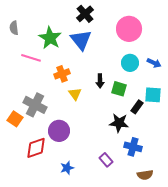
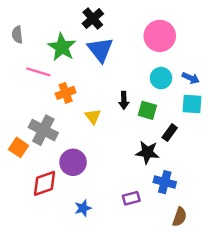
black cross: (85, 14) -> (93, 19), moved
orange cross: (62, 74) -> (66, 93), moved
cyan square: (153, 95) -> (192, 104), moved
purple rectangle: (106, 160) -> (131, 198), turned -64
brown semicircle: (145, 175) -> (180, 217), turned -63

